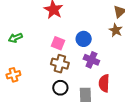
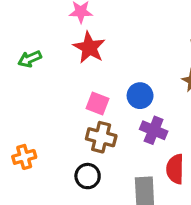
green arrow: (15, 38) -> (30, 59), moved
black circle: (60, 88) -> (88, 176), moved

